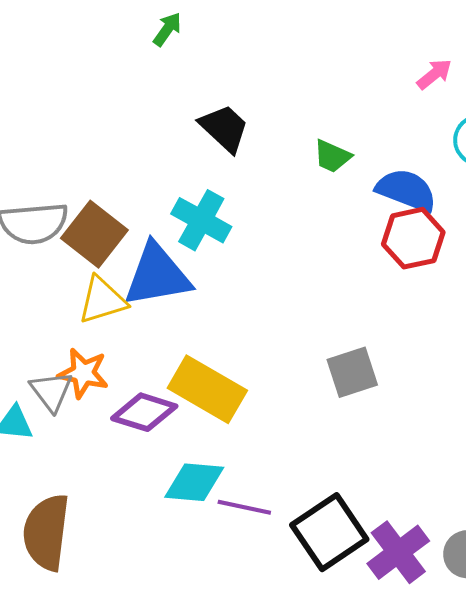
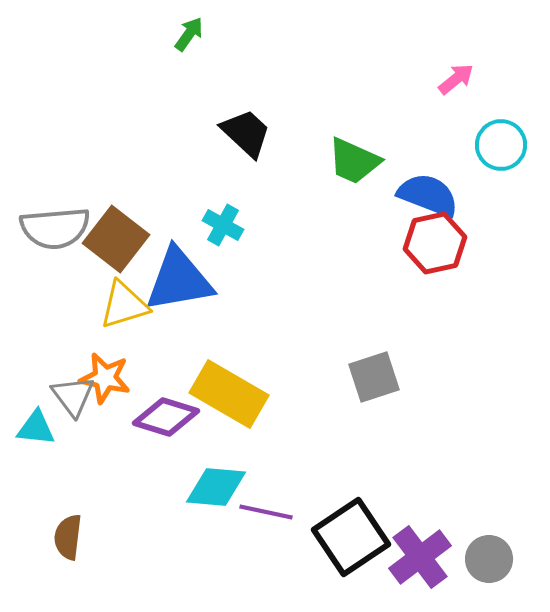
green trapezoid: (332, 156) -> (354, 161), size x1.4
cyan cross: (201, 220) -> (223, 225), size x0.7
brown semicircle: (46, 532) -> (68, 537), size x0.6

